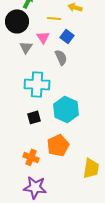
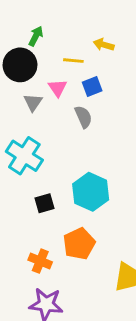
blue square: (67, 36) -> (92, 87), turned 32
cyan cross: (37, 84) -> (24, 156), moved, turned 30

